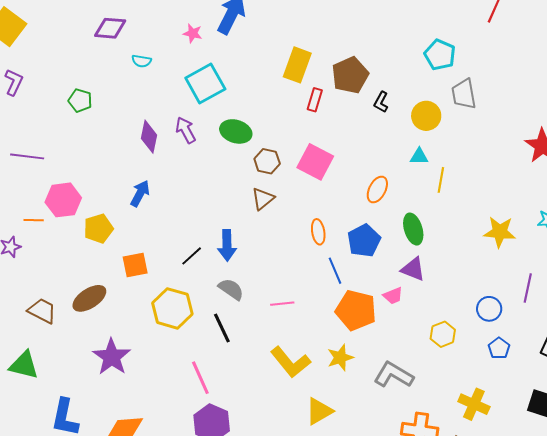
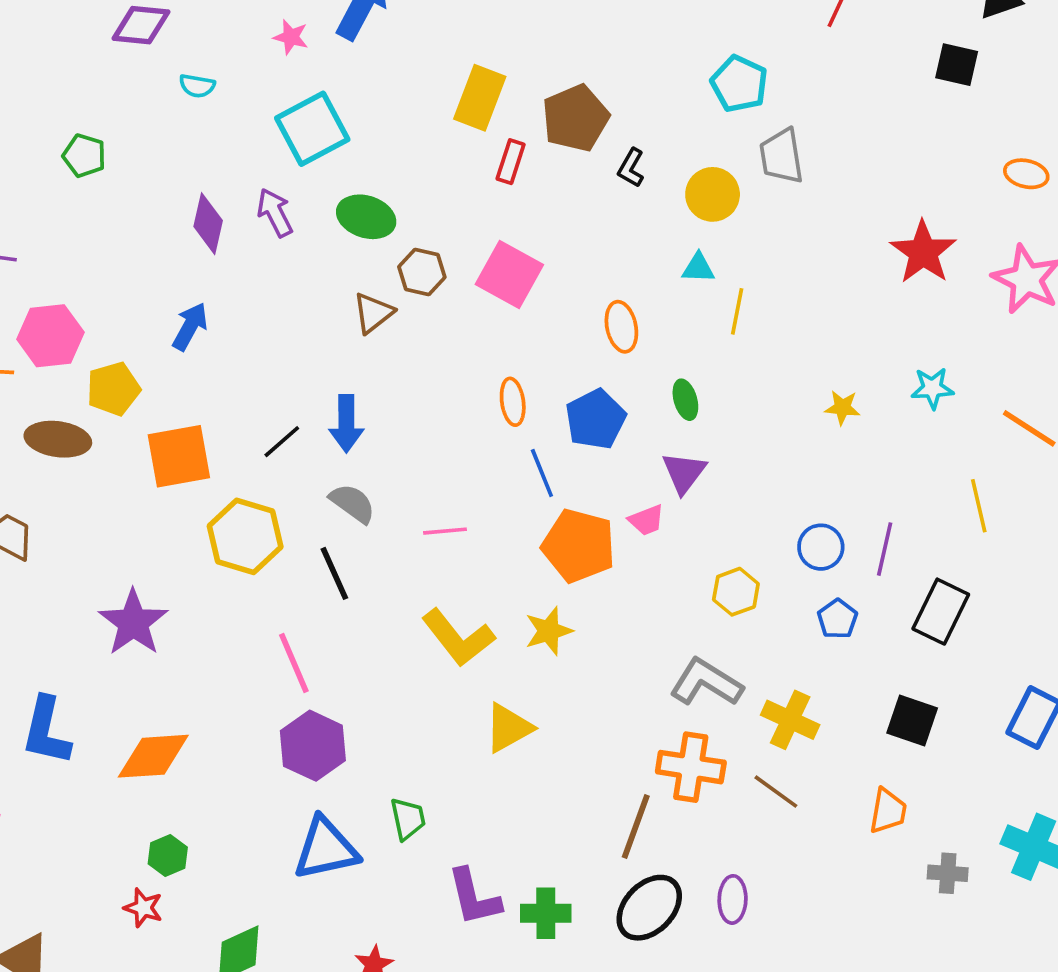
orange ellipse: (377, 190) -> (621, 327), turned -40
brown triangle: (263, 199) -> (373, 313), moved
green ellipse: (413, 229) -> (685, 400), size x0.7
yellow star: (500, 232) -> (842, 408), size x0.6
orange square: (135, 265) -> (179, 456), size x1.4
purple triangle: (413, 269) -> (684, 473), turned 44
purple line: (528, 288) -> (885, 549), moved
brown ellipse: (89, 298) -> (58, 439), moved, turned 40
gray L-shape: (394, 375) -> (706, 683), moved

